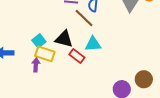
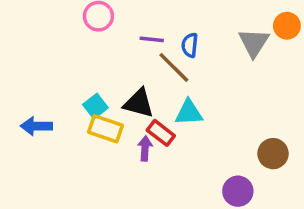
purple arrow: (36, 65) -> (145, 148), moved
brown circle: (144, 79) -> (273, 154), moved

